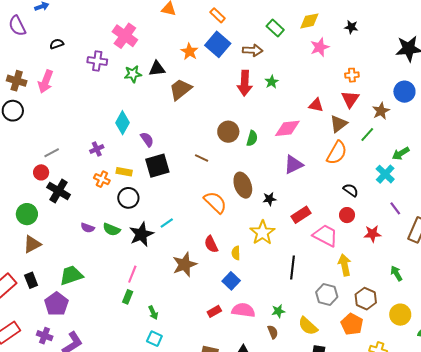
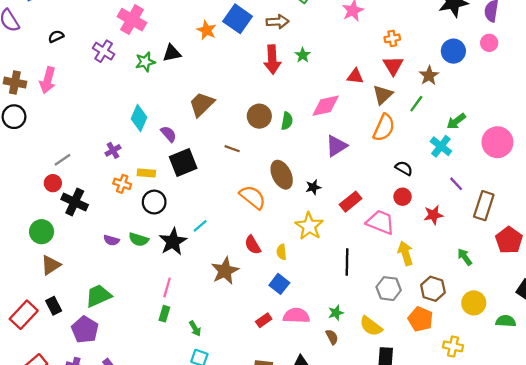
purple cross: (97, 61) -> (104, 51), turned 30
brown trapezoid: (180, 89) -> (202, 104), moved

